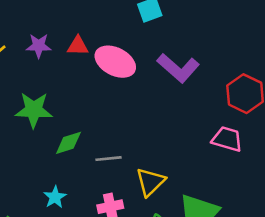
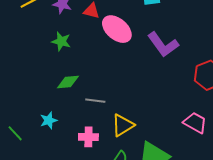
green star: (34, 110) -> (61, 41), moved, size x0.7
pink trapezoid: (227, 139) -> (195, 123), moved

